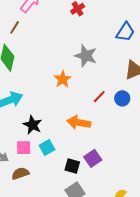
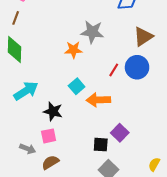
orange star: (63, 79) -> (73, 50), moved, turned -30
blue circle: (122, 98) -> (137, 67), size x1.5
cyan square: (47, 148) -> (77, 86), moved

